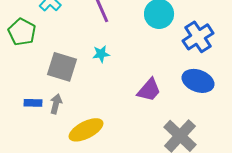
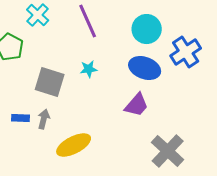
blue ellipse: (198, 81) -> (145, 68), moved

